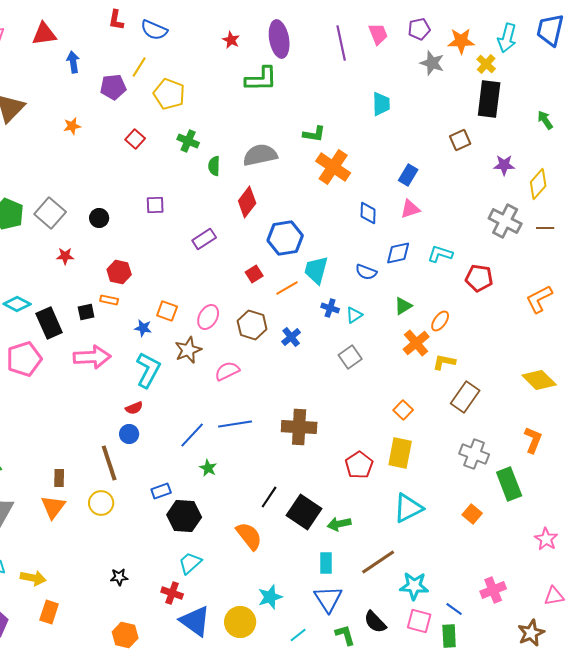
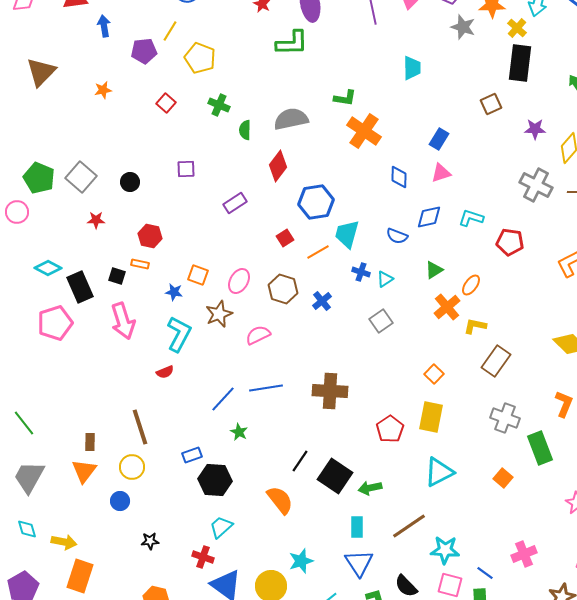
black square: (86, 312) -> (117, 276), turned 30
pink arrow: (92, 357) -> (123, 321), turned 75
blue circle: (129, 434) -> (120, 501), moved
orange rectangle: (49, 612) -> (80, 576), size x1.4

